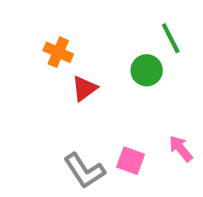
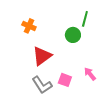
green line: (171, 38) -> (85, 19), turned 42
red triangle: (84, 88) -> (42, 56), moved, size x1.5

